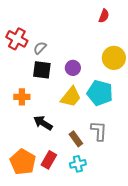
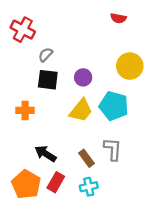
red semicircle: (104, 16) -> (118, 18), turned 80
red cross: (17, 39) -> (23, 30), moved
black arrow: (43, 123) -> (46, 154), moved

